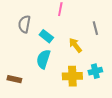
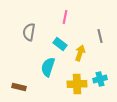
cyan rectangle: (46, 36) -> (60, 44), moved
yellow arrow: (75, 45) -> (80, 53), turned 56

